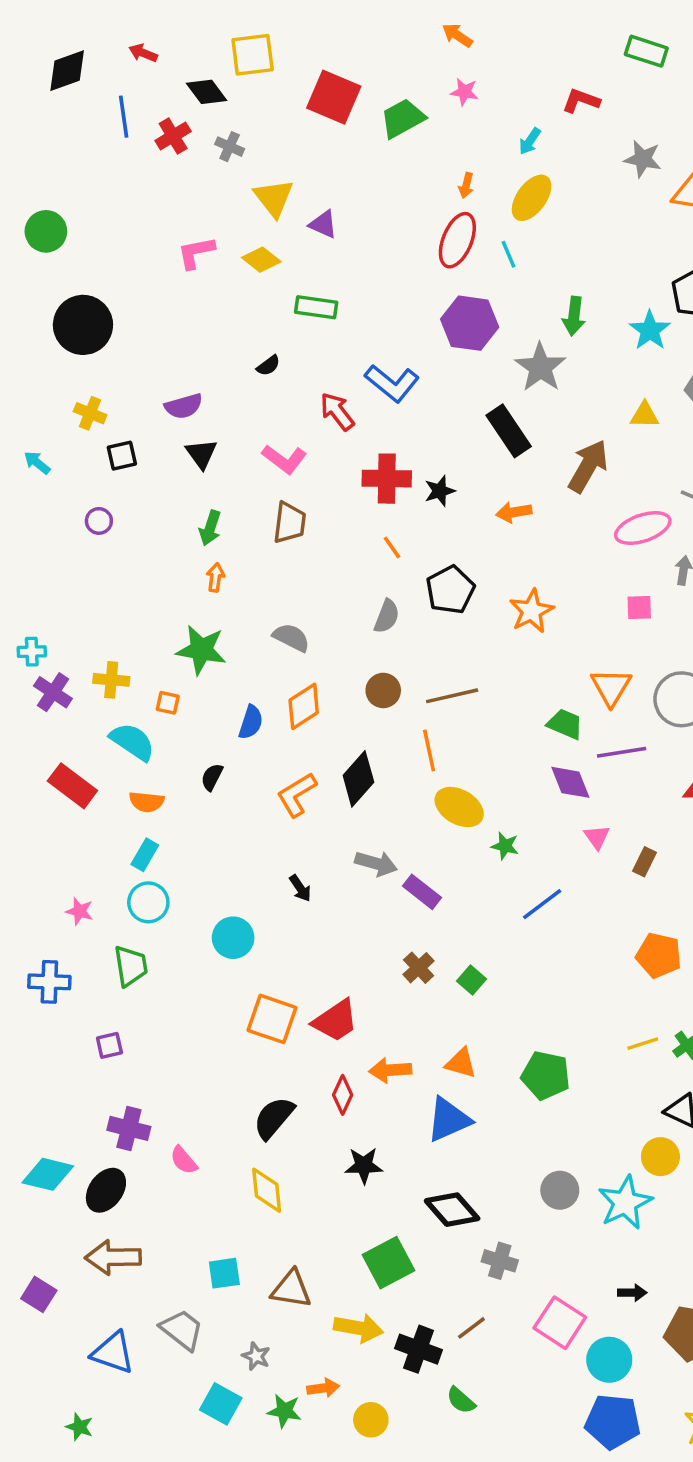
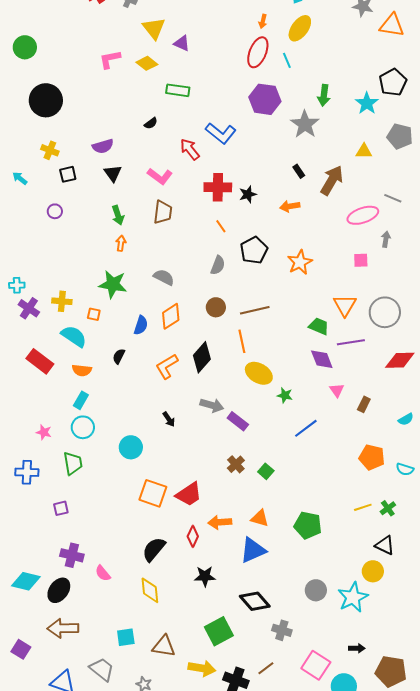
black rectangle: (509, 431) -> (299, 171), moved, size x0.5
green arrow: (210, 528) -> (118, 215), turned -36

